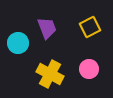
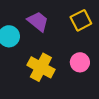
purple trapezoid: (47, 28) -> (38, 21), turned -30

